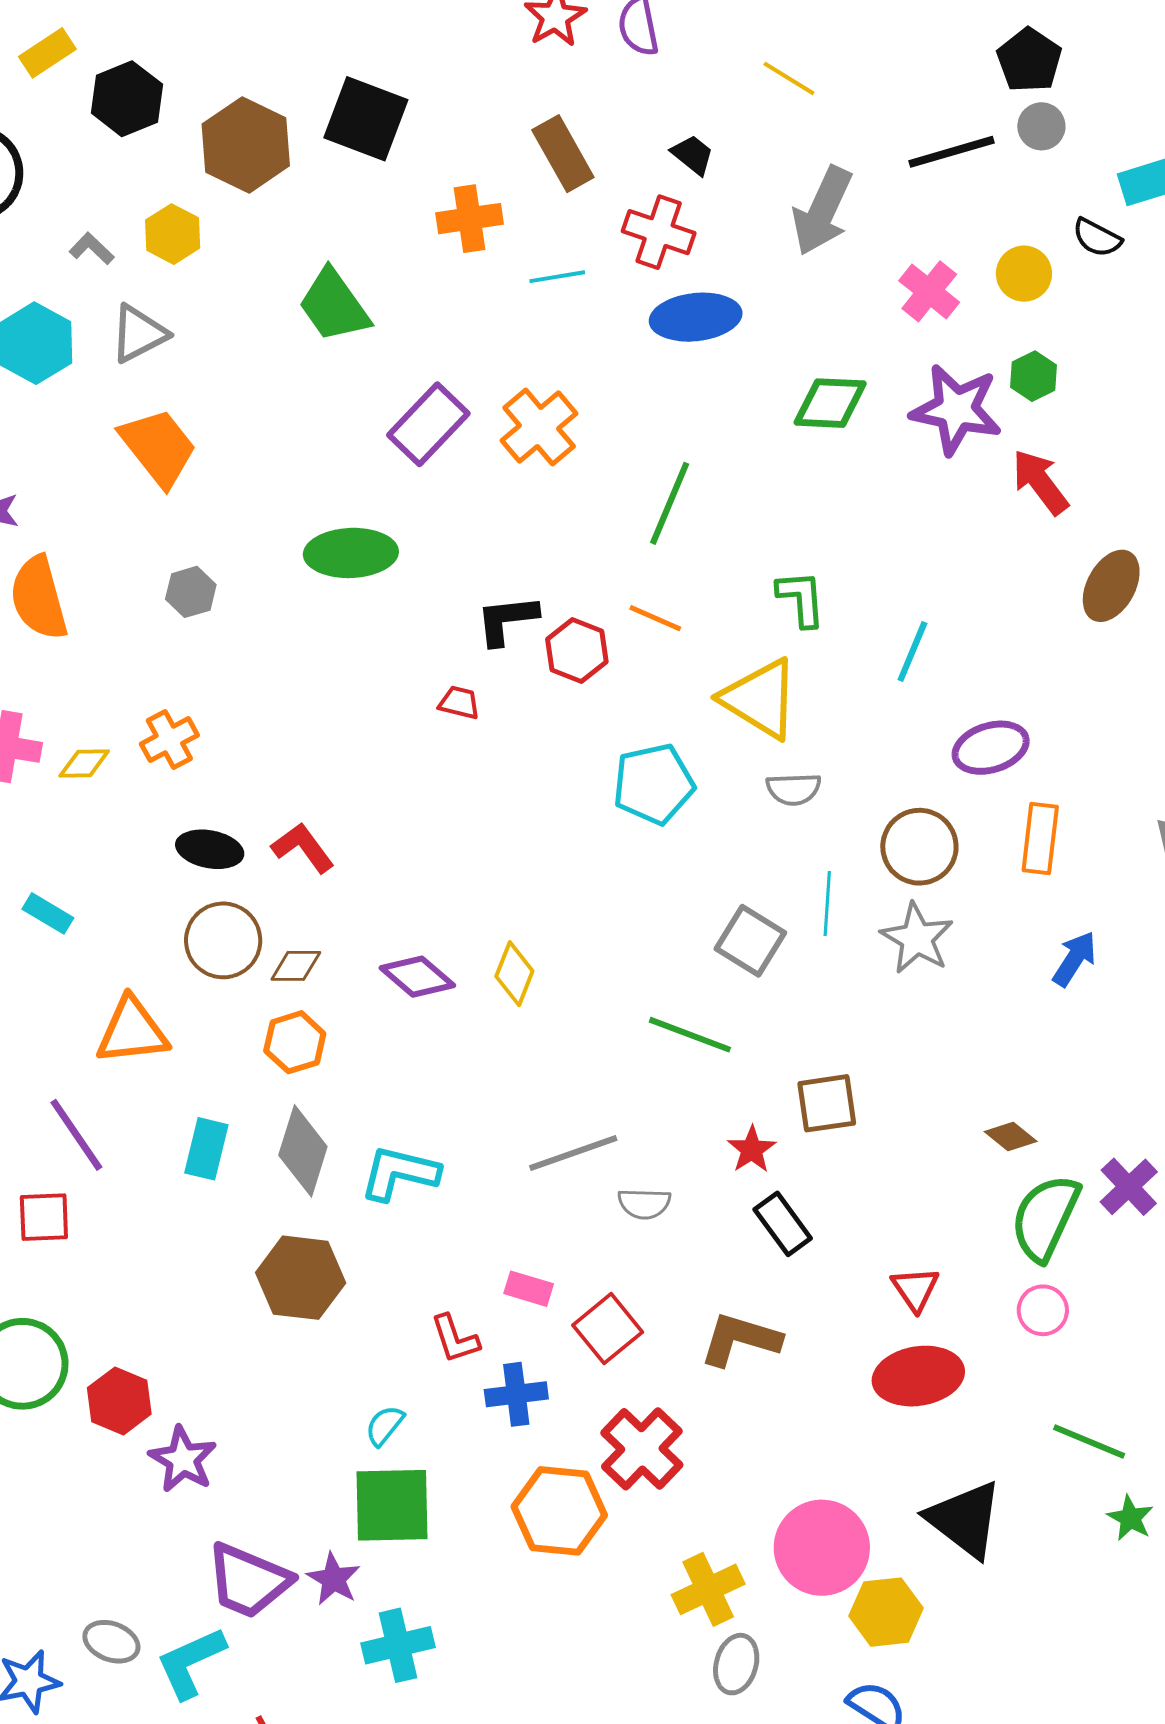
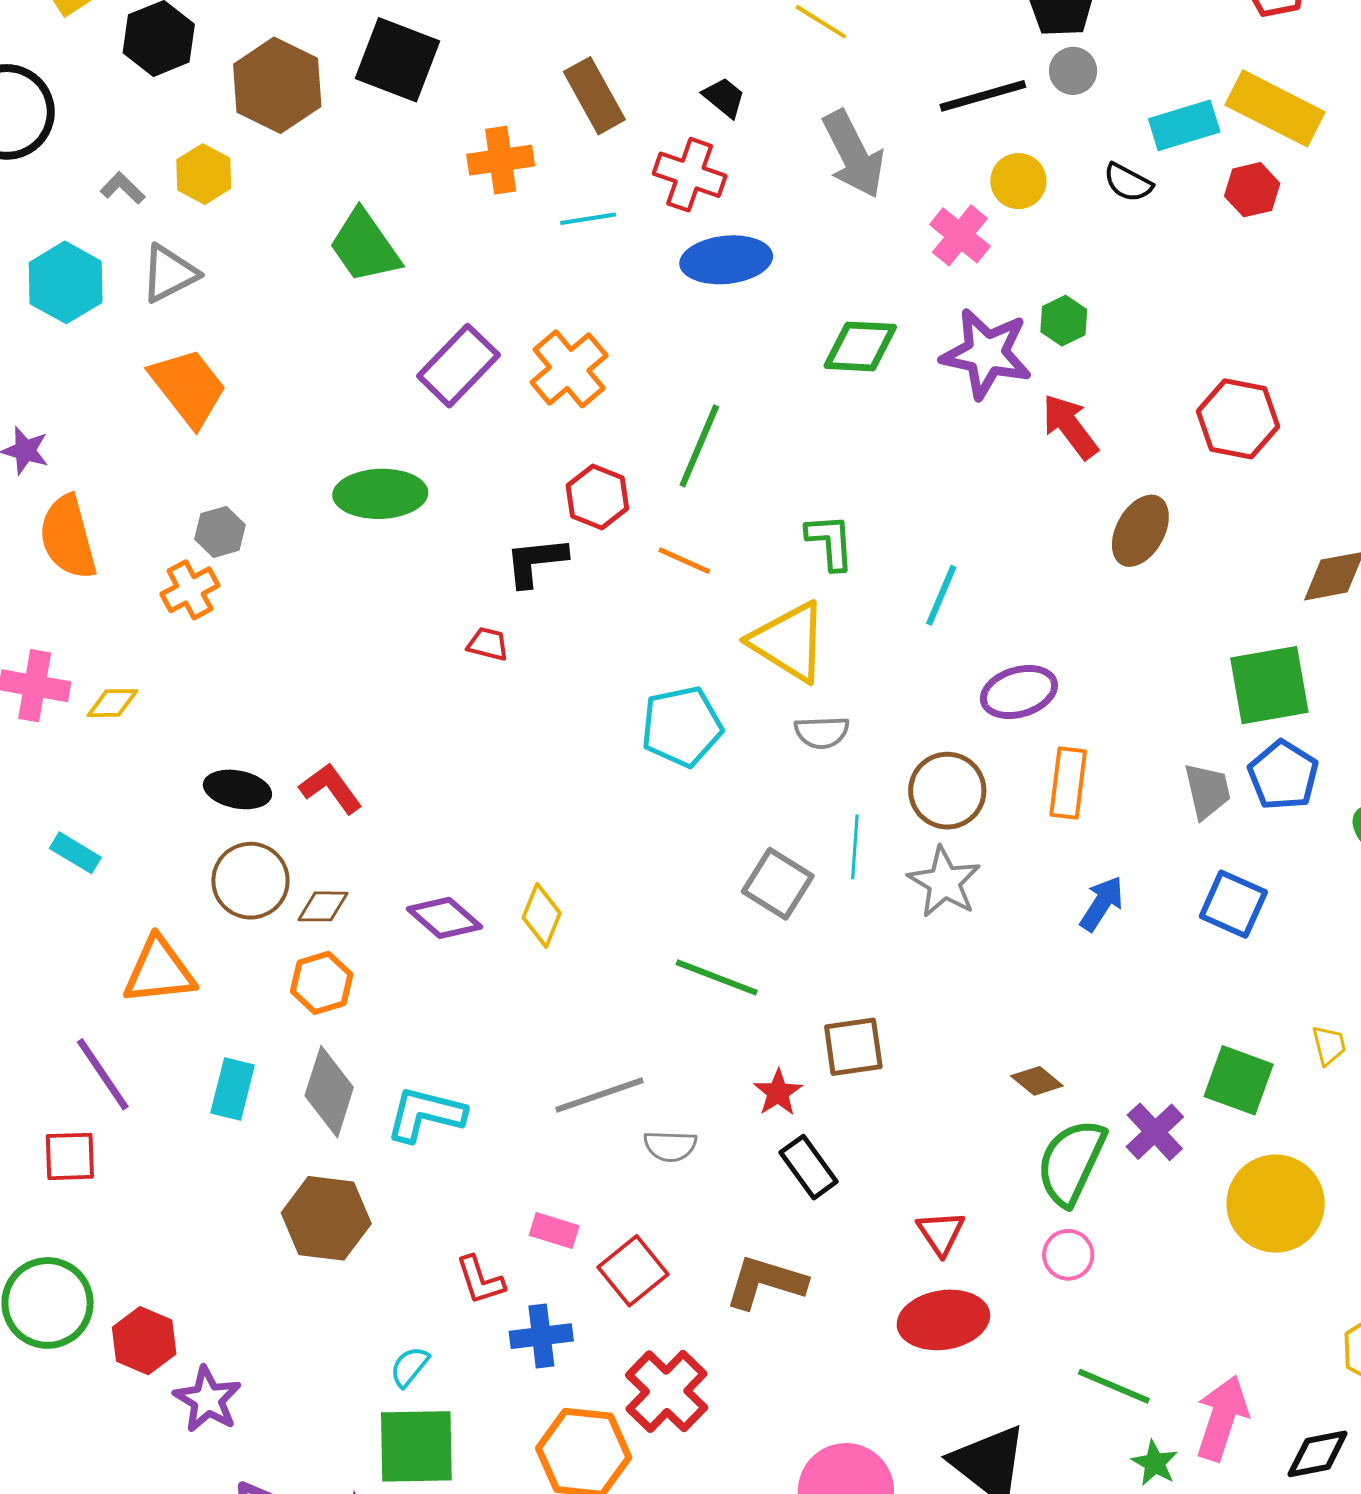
gray arrow: (822, 211) -> (853, 154), turned -52
yellow circle: (1024, 274) -> (1018, 181), moved
red hexagon: (577, 650) -> (597, 497), moved
orange cross: (169, 740) -> (190, 590), moved

